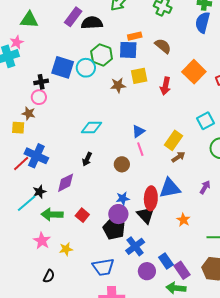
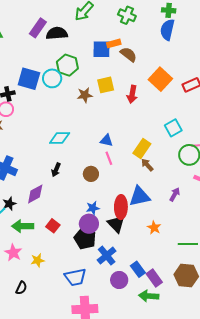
orange rectangle: (135, 36) -> (114, 43), moved
blue square: (128, 50) -> (101, 49), moved
blue triangle: (138, 131) -> (106, 140), turned 48
brown arrow: (178, 157) -> (147, 165), turned -96

